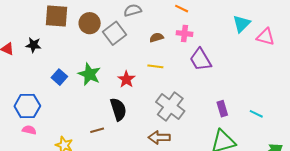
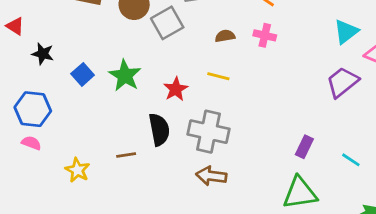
black star: (33, 45) -> (43, 54), moved
purple trapezoid: (200, 60) -> (342, 82), moved, turned 75
gray cross: (170, 106) -> (209, 132), moved, turned -32
purple rectangle: (222, 109) -> (304, 147), turned 35

